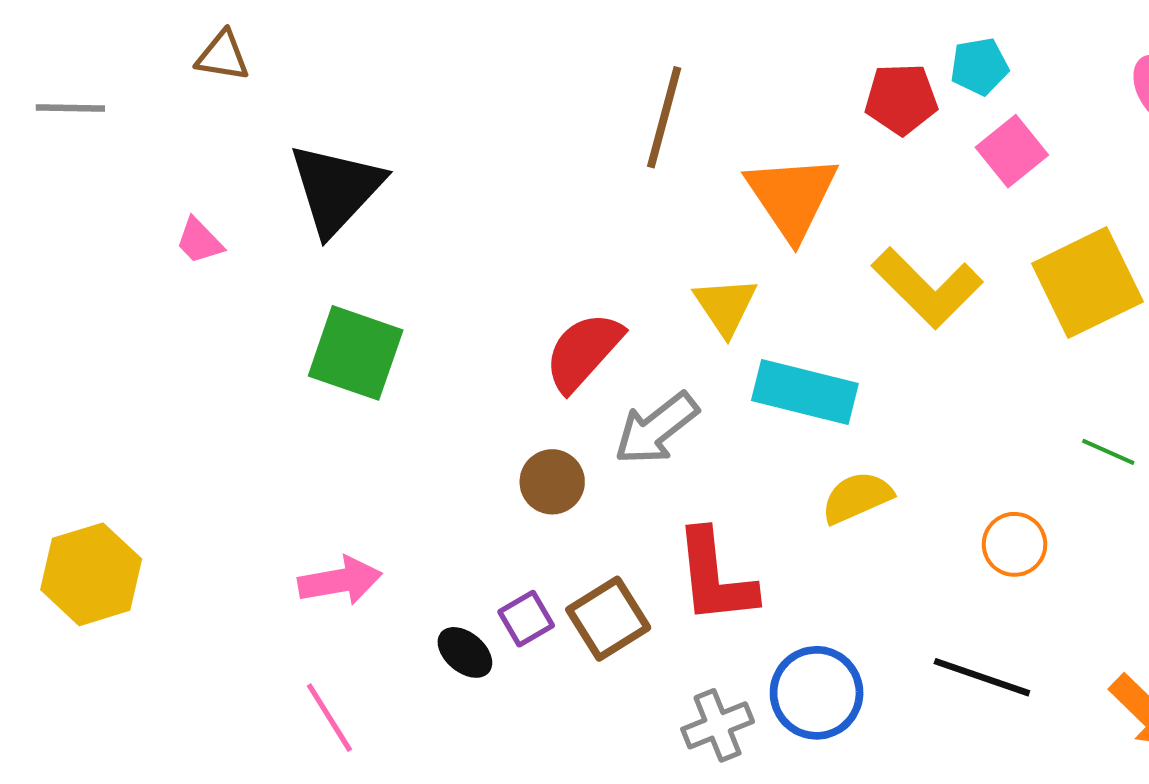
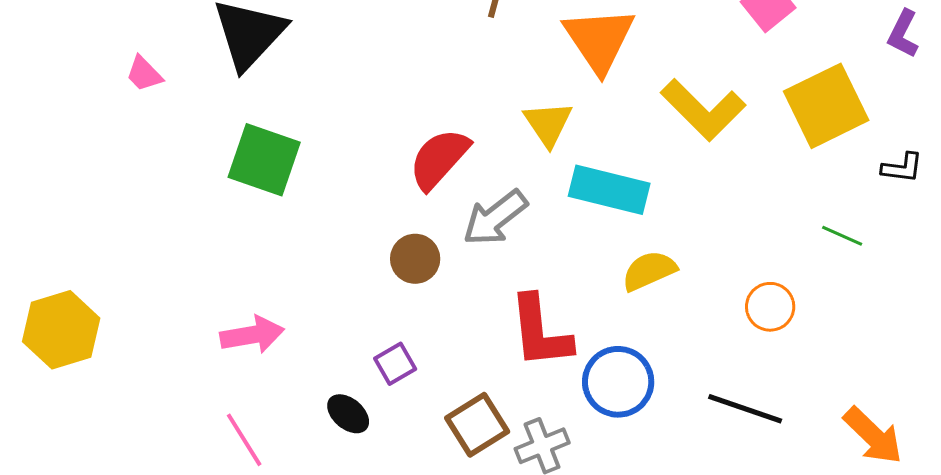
brown square: (608, 619) -> (477, 425), moved
black ellipse: (465, 652) -> (348, 414), moved
blue circle: (817, 693) -> (618, 382), moved

